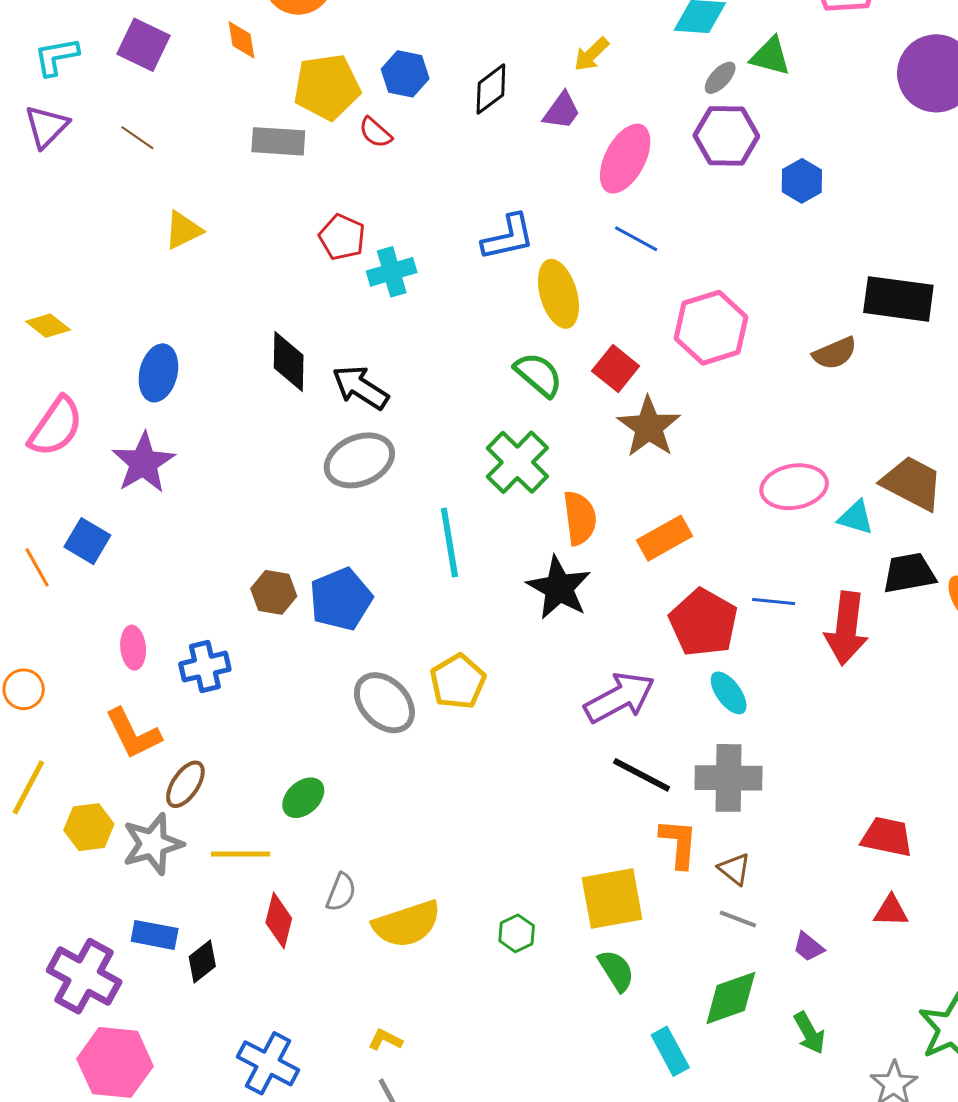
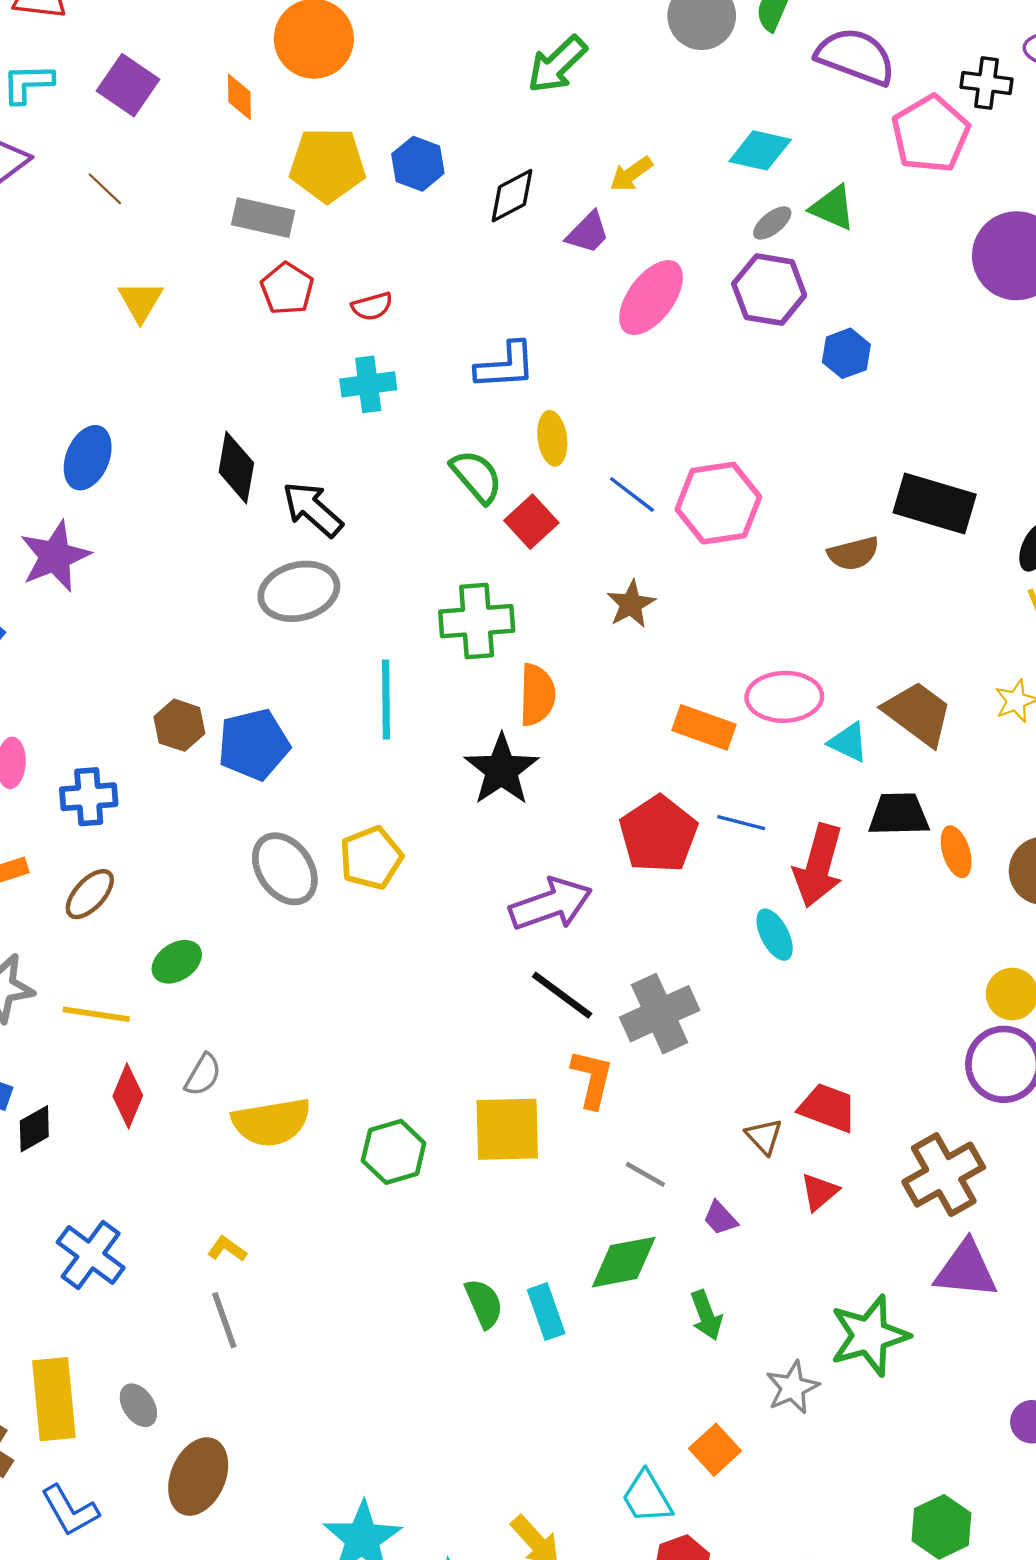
red semicircle: (375, 133) -> (372, 306), moved, turned -66
yellow triangle: (183, 230) -> (140, 301), turned -42
red pentagon: (342, 237) -> (287, 289), moved
blue line: (636, 239) -> (632, 494), moved
yellow ellipse: (558, 294) -> (552, 438), size x0.7
red square: (616, 369) -> (531, 522), moved
green semicircle: (538, 375) -> (477, 477), moved
brown star: (649, 427) -> (631, 604), size x0.7
green cross: (517, 462) -> (477, 621), turned 32
orange rectangle: (664, 538) -> (704, 727), moved, turned 40
cyan ellipse: (729, 693) -> (775, 935), moved
gray cross: (729, 778) -> (660, 1014), turned -34
brown ellipse: (185, 784) -> (90, 894), moved
brown triangle: (734, 869) -> (764, 1136), moved
red triangle: (891, 911) -> (819, 1192), turned -51
green hexagon: (517, 933) -> (394, 1152), size x1.5
green semicircle: (616, 971) -> (484, 1303), moved

